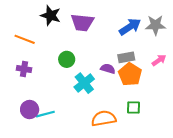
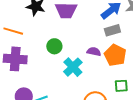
gray rectangle: (126, 57) -> (112, 30), moved
purple cross: (24, 69) -> (15, 59), size x1.6

